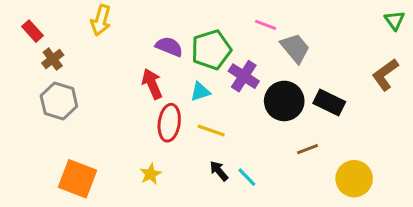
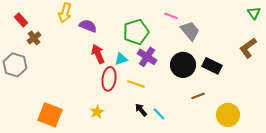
purple semicircle: (169, 47) -> (88, 26), moved
purple cross: (244, 76) -> (147, 57), moved
cyan triangle: (200, 92) -> (121, 59), moved
gray hexagon: (59, 101) -> (15, 65), moved

